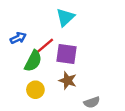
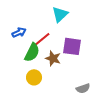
purple square: (66, 54) -> (72, 46), moved
brown star: (68, 81) -> (53, 58), moved

